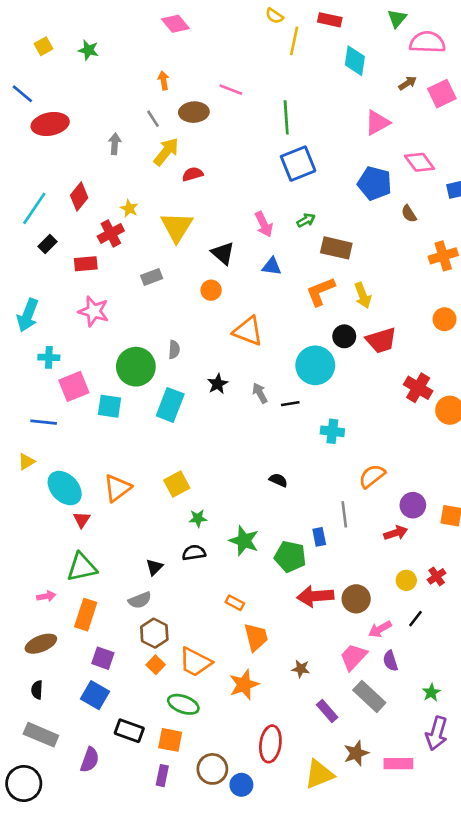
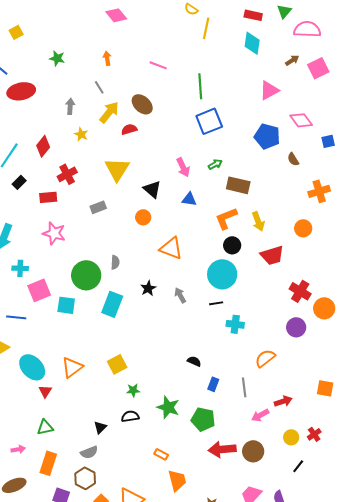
red rectangle: (330, 20) -> (253, 15), moved
green star: (88, 50) -> (57, 58), moved
brown ellipse: (194, 112) -> (142, 104), moved, turned 45
yellow star: (129, 208) -> (81, 134), moved
orange circle: (445, 319) -> (303, 228), moved
black circle: (344, 336) -> (232, 245), moved
black line: (290, 404) -> (216, 303), moved
purple circle: (413, 505) -> (296, 327), moved
blue rectangle: (319, 537) -> (213, 384), moved, turned 32
green triangle: (82, 567) -> (45, 427), size x0.7
pink arrow: (380, 629) -> (260, 415), moved
brown hexagon: (154, 633) -> (85, 478), moved

